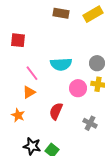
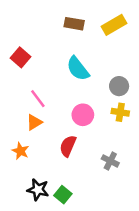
red square: (18, 40) -> (20, 57), turned 35
cyan semicircle: (61, 64) -> (78, 69), moved, turned 55
pink circle: (78, 88) -> (83, 115), moved

